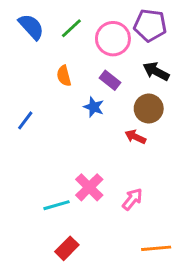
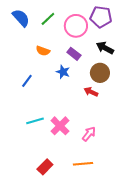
orange semicircle: (64, 76) -> (43, 51), turned -56
blue line: (25, 120) -> (27, 81), moved
cyan line: (56, 205) -> (35, 121), moved
orange line: (156, 248) -> (83, 164), moved

